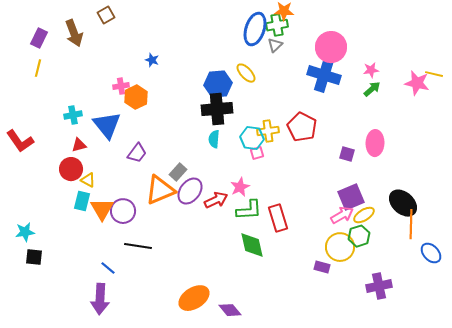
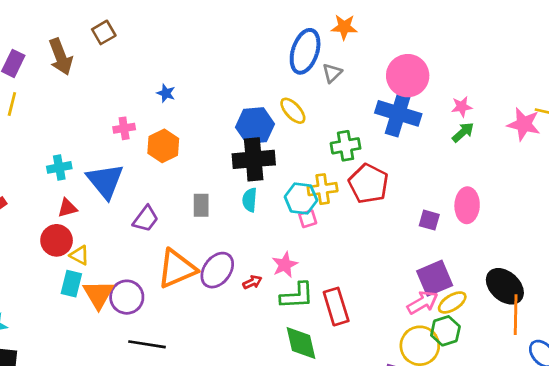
green cross: (277, 25) -> (346, 146), moved
orange hexagon: (136, 97) -> (163, 146), moved
gray rectangle: (178, 172) -> (201, 205), moved, turned -42
red arrow: (216, 200) -> (252, 282), size x0.6

